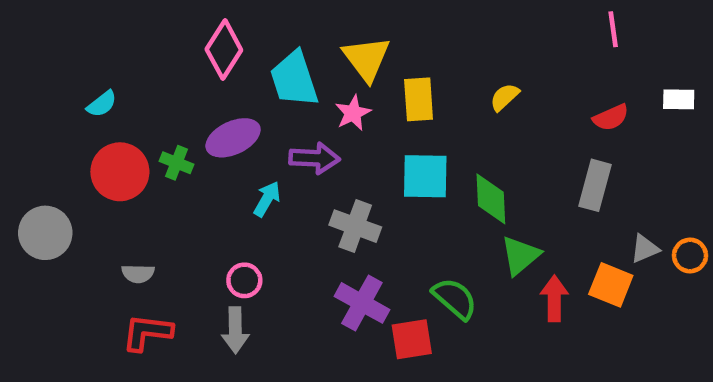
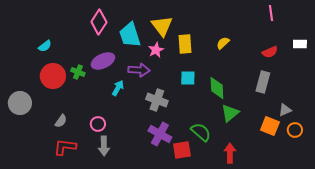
cyan square: (425, 176) -> (188, 78), size x0.7
orange circle: (690, 255) -> (295, 130), moved
gray semicircle: (138, 274) -> (61, 121), turned -56
pink circle: (244, 280) -> (98, 124), moved
red arrow: (554, 298) -> (230, 153), moved

